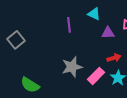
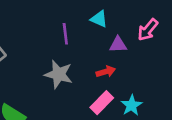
red arrow: (114, 58) -> (106, 72), moved
gray star: (72, 67) -> (59, 74), moved, turned 30

